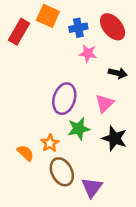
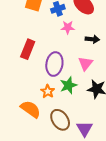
red rectangle: (19, 32) -> (28, 49), moved
orange star: (50, 143) -> (48, 91), moved
orange semicircle: (25, 153) -> (31, 109), size x1.5

